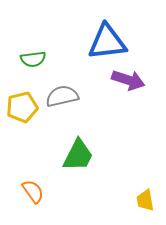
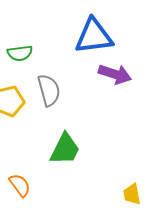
gray semicircle: (62, 96) -> (49, 90), turned 88

